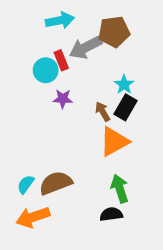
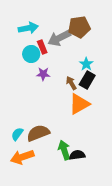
cyan arrow: (60, 20) -> (28, 28), moved
green arrow: (120, 189) -> (64, 150), moved

